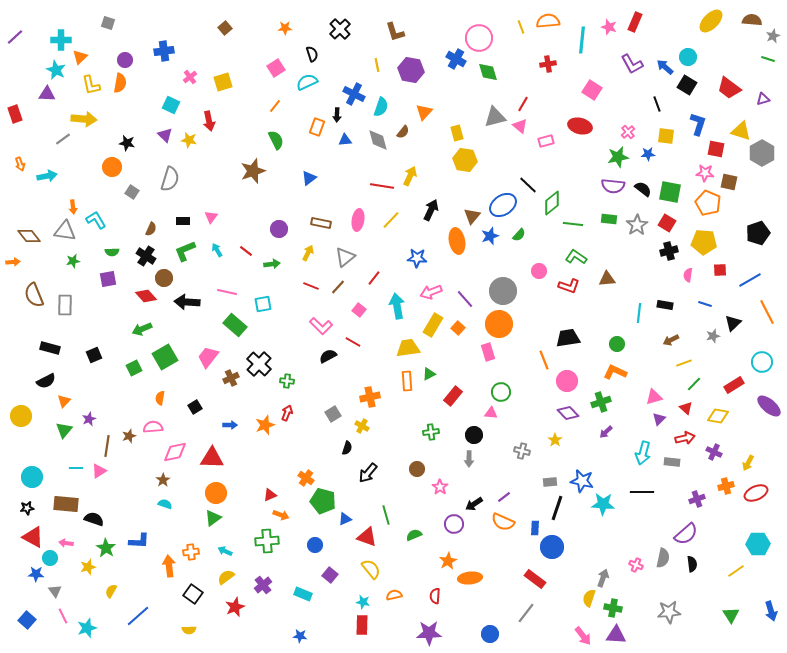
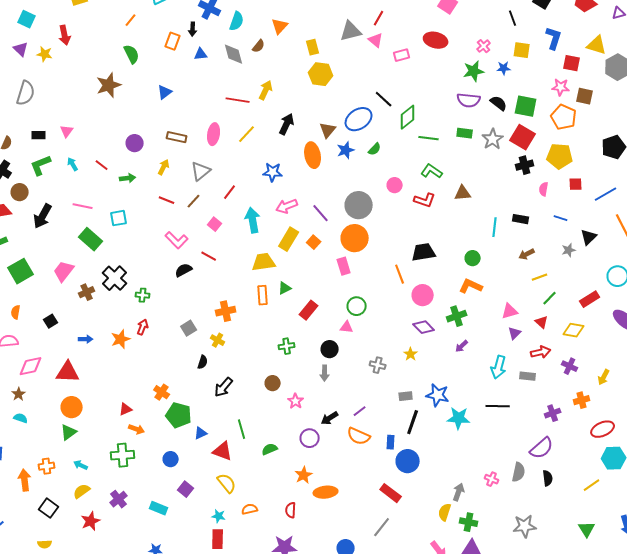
red square: (667, 223) -> (523, 137), size x1.4
black arrow: (187, 302) -> (43, 216), turned -65
red ellipse: (756, 493) -> (603, 429), moved

